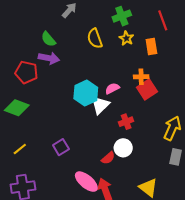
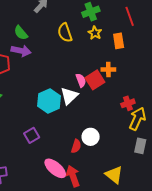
pink semicircle: (112, 88) -> (81, 80), turned 96
red square: (147, 90) -> (95, 80), moved
cyan hexagon: (86, 93) -> (49, 101), moved
red cross: (126, 122) -> (128, 103), moved
red semicircle: (108, 158) -> (76, 146), turned -32

